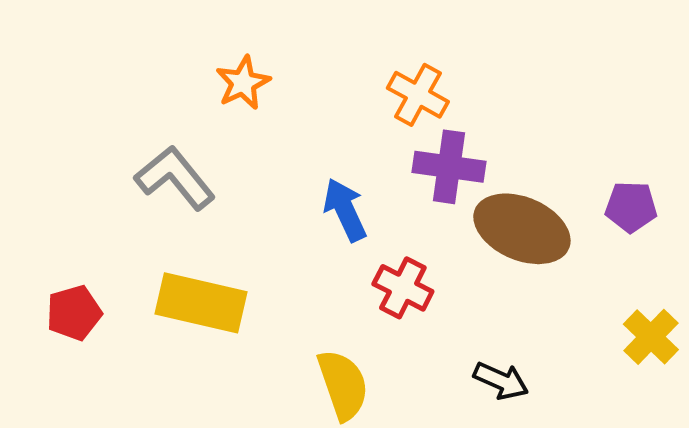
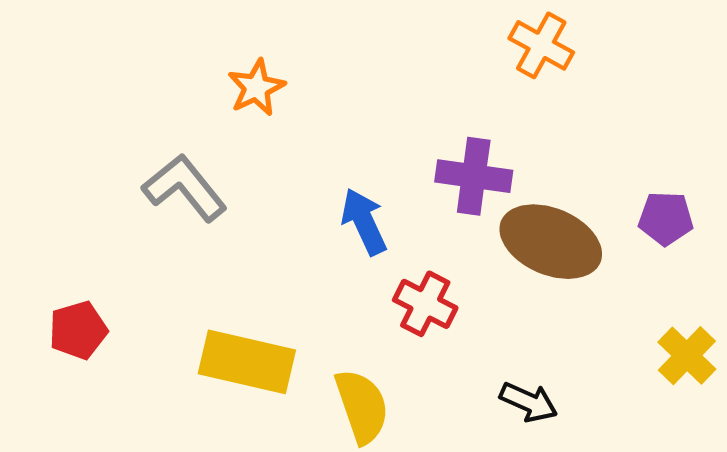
orange cross: (418, 95) -> (541, 45), moved
yellow rectangle: (201, 303) -> (247, 362), moved

